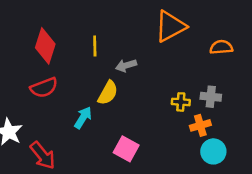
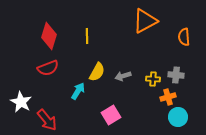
orange semicircle: (221, 47) -> (184, 37), turned -90
gray arrow: (126, 65) -> (123, 76), moved
pink square: (126, 149) -> (111, 115), turned 30

